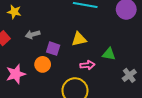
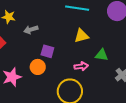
gray arrow: (33, 34) -> (31, 30), moved
yellow triangle: (79, 39) -> (81, 36), moved

